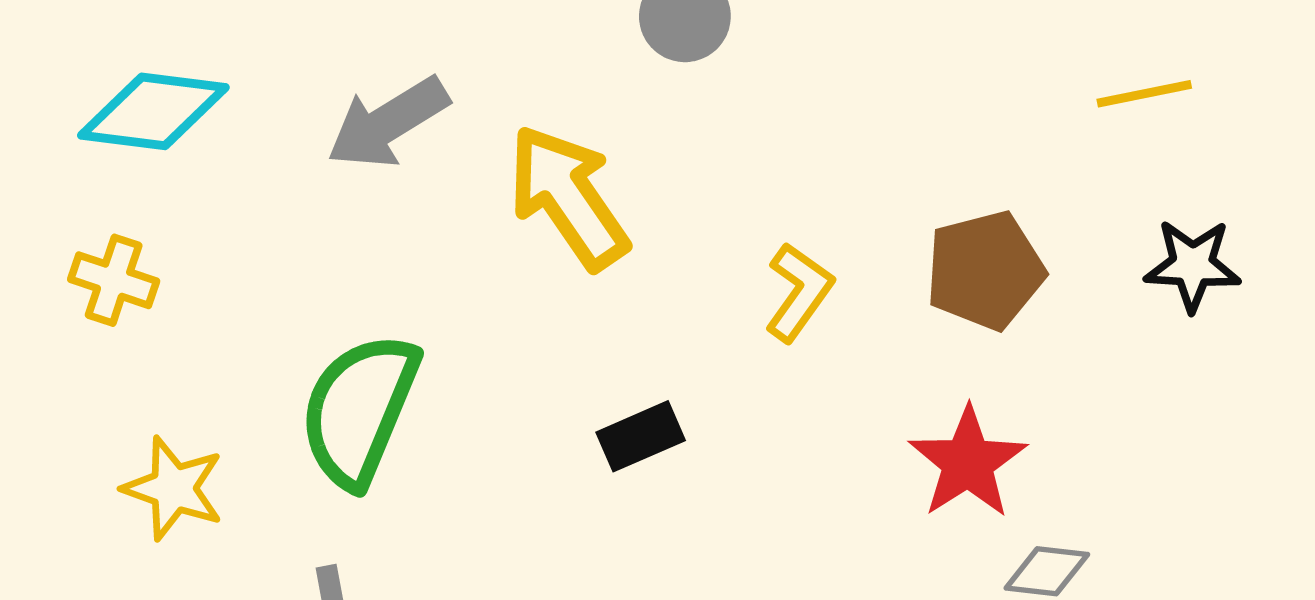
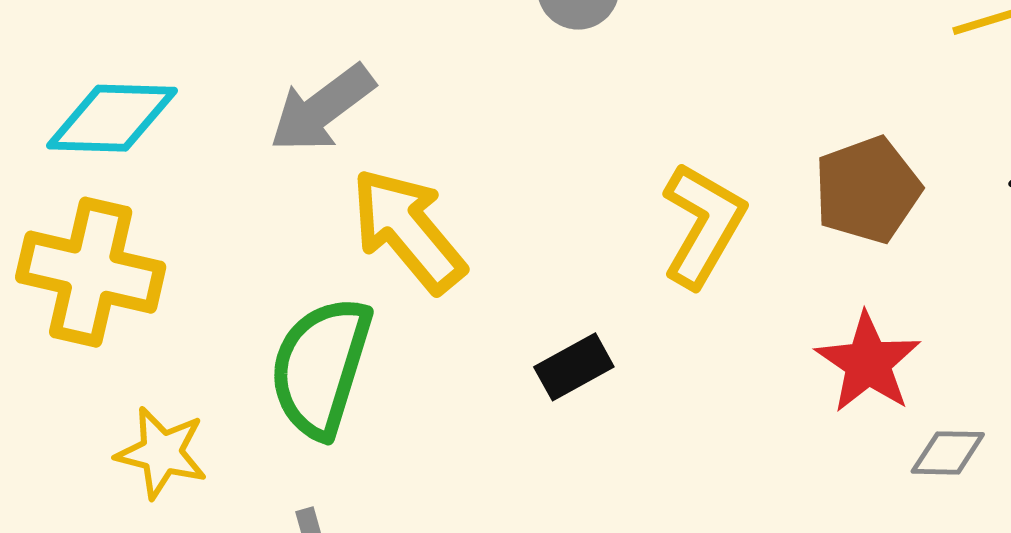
yellow arrow: (568, 197) -> (408, 230), moved
yellow cross: (114, 280) -> (91, 272), size x1.8
yellow L-shape: (799, 292) -> (703, 225), size x1.4

